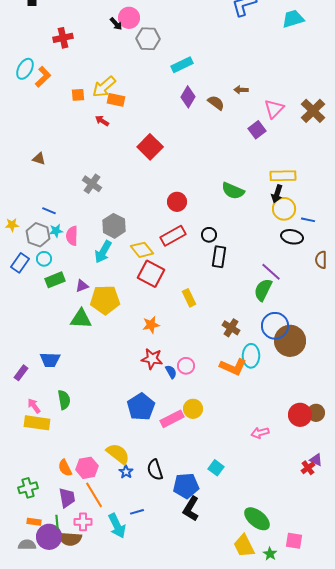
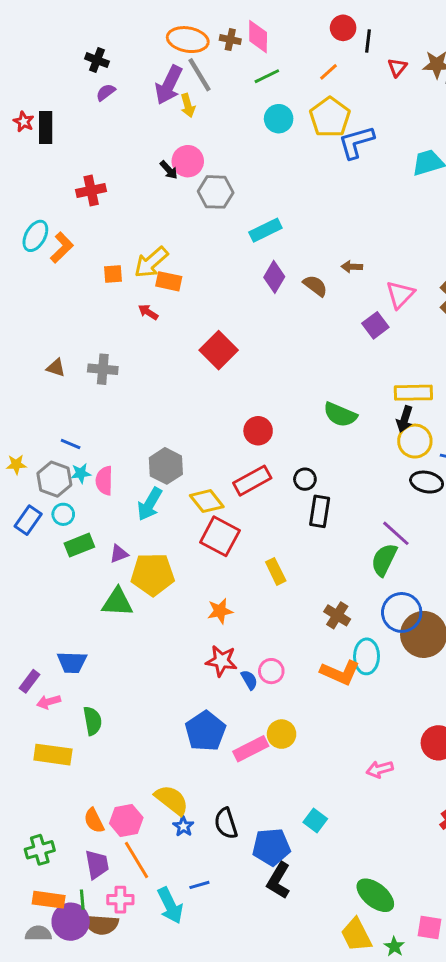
gray cross: (92, 184) -> (103, 369), moved, turned -30
pink arrow: (34, 406) -> (49, 702), moved, turned -70
orange rectangle: (34, 522) -> (49, 900), size x1.5

